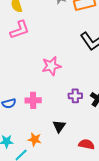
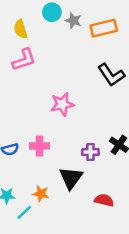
purple cross: (75, 96) -> (90, 152), moved
black triangle: (59, 126) -> (71, 178), size x1.5

